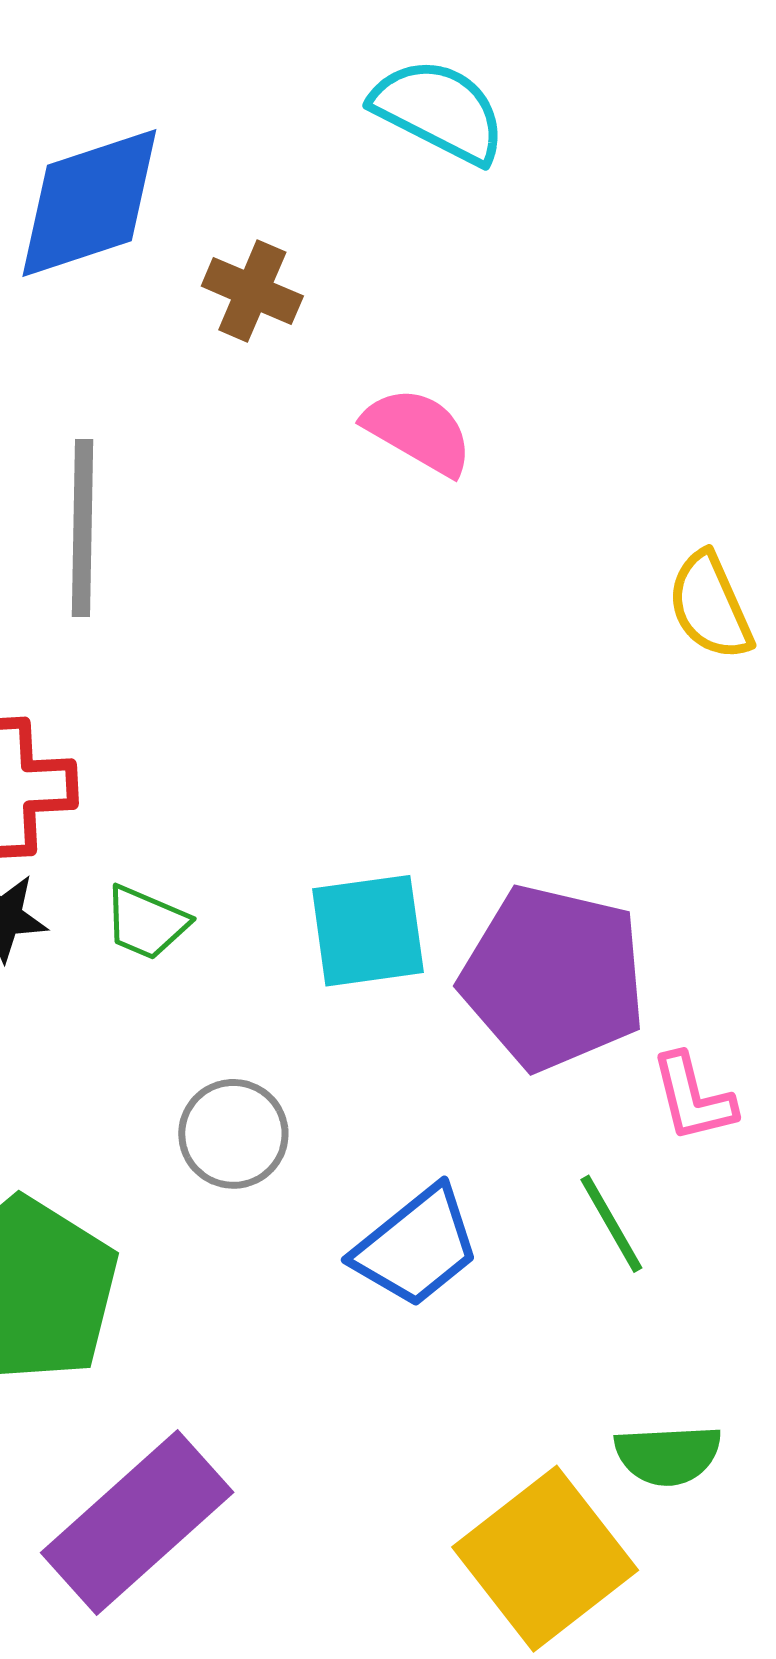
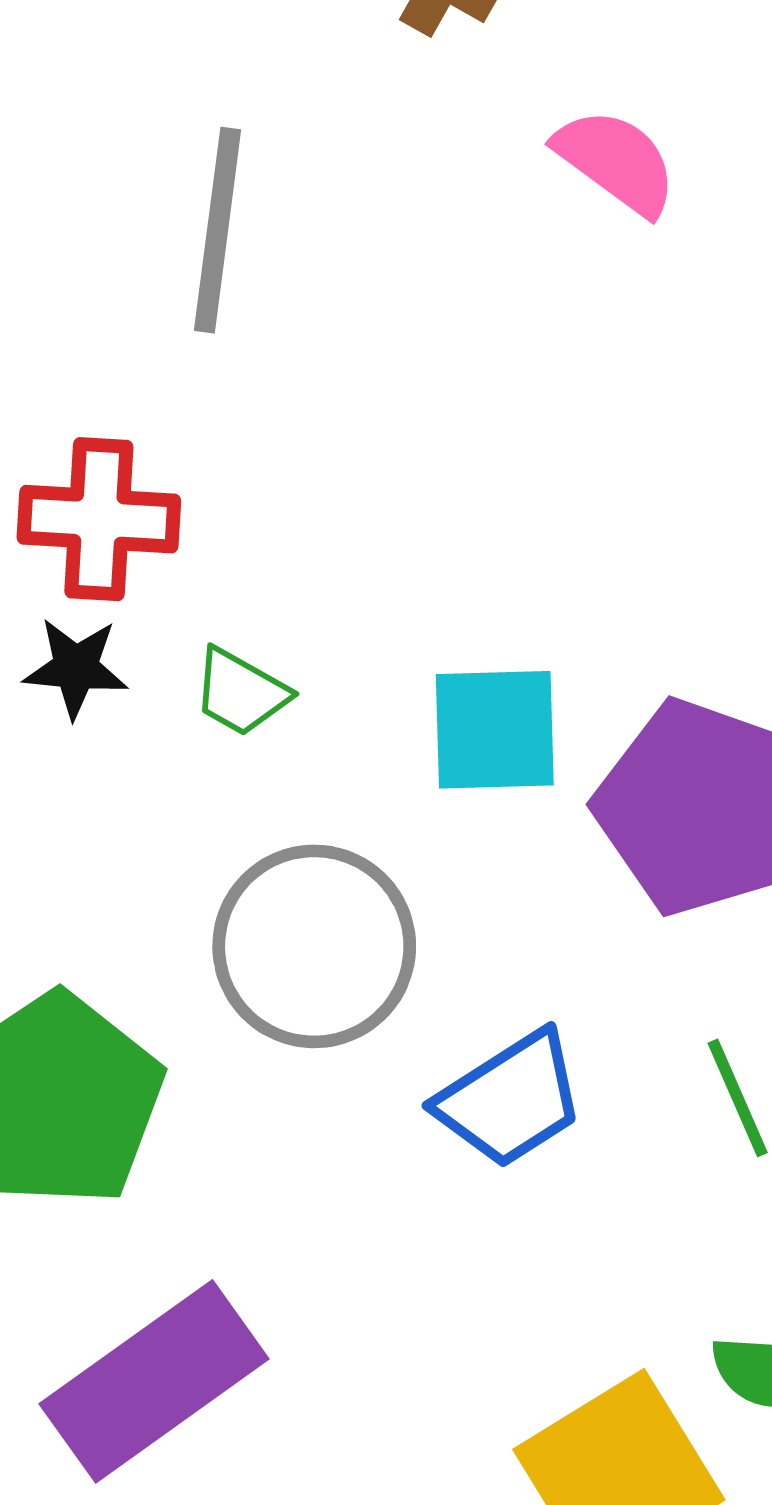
gray circle: (233, 1134) -> (314, 946), size x1.6

